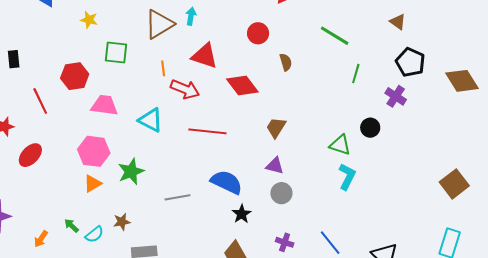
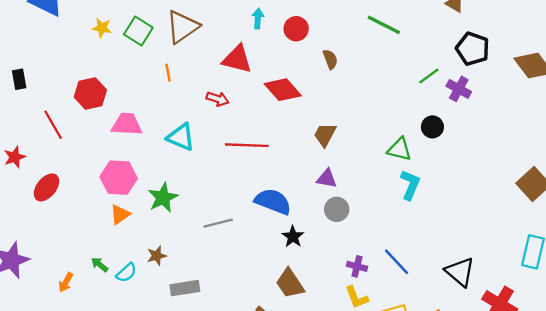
cyan arrow: (191, 16) -> (258, 18), moved
green square: (116, 53) -> (138, 31), moved, turned 30
orange line: (163, 68) -> (168, 73), moved
green line: (356, 74) -> (429, 76), moved, turned 42
red arrow: (185, 89) -> (218, 99), size x0.7
purple cross: (285, 242) -> (357, 266), moved

